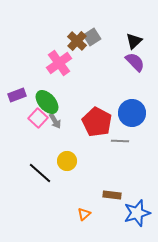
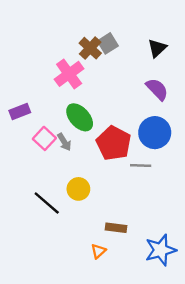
purple semicircle: (135, 62) -> (157, 89), moved
green ellipse: (47, 102) -> (80, 117), moved
brown rectangle: (112, 195) -> (116, 228), moved

